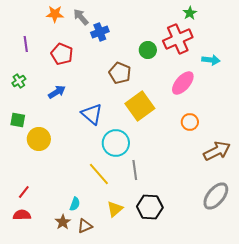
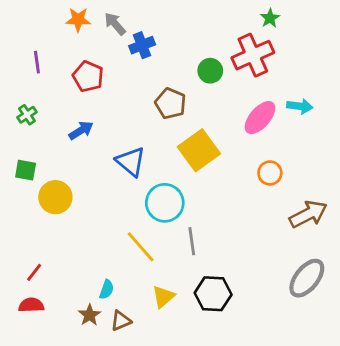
cyan arrow: (211, 60) -> (300, 106), moved

